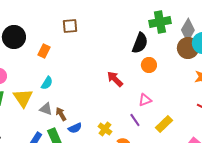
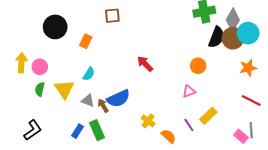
black semicircle: (140, 43) -> (216, 37), moved
orange circle: (149, 65) -> (198, 66), moved
red arrow: (115, 79) -> (145, 64), moved
purple line: (135, 120) -> (189, 125), moved
blue semicircle: (75, 128) -> (118, 98), moved, size x1.6

